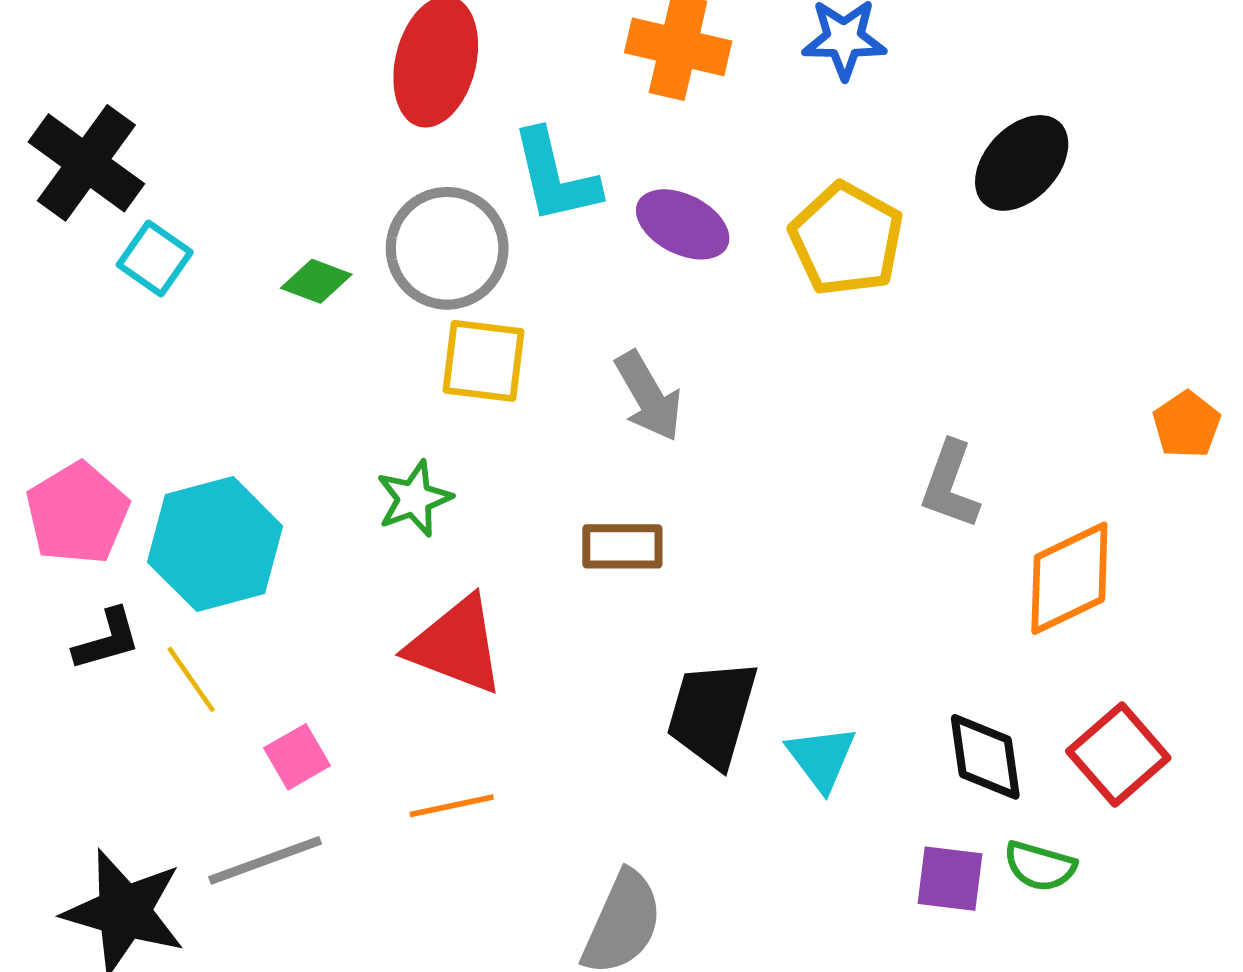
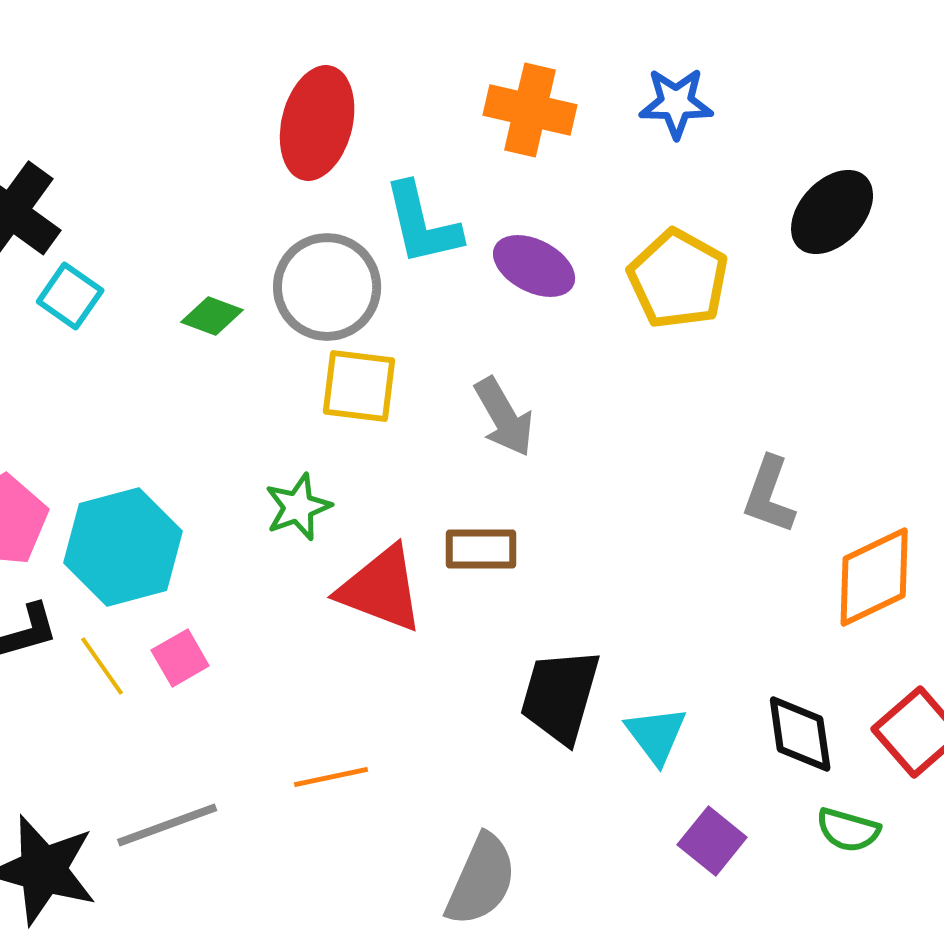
red triangle: (456, 645) -> (381, 589), moved
pink square: (297, 757) -> (180, 658), moved
purple square: (950, 879) -> (712, 841), moved, turned 32

